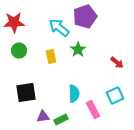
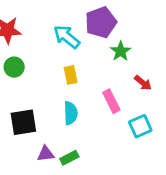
green star: (78, 50) -> (121, 51), moved
yellow rectangle: (51, 57) -> (71, 75), moved
cyan semicircle: (74, 94) -> (71, 113), moved
pink rectangle: (93, 110) -> (111, 101), moved

